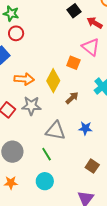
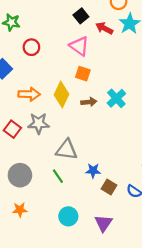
red circle: (16, 33) -> (31, 47), moved
pink triangle: (91, 47) -> (79, 46), moved
brown arrow: (72, 98) -> (89, 102), moved, turned 40
blue star: (85, 128) -> (93, 171), moved
cyan circle: (45, 181) -> (68, 216), moved

